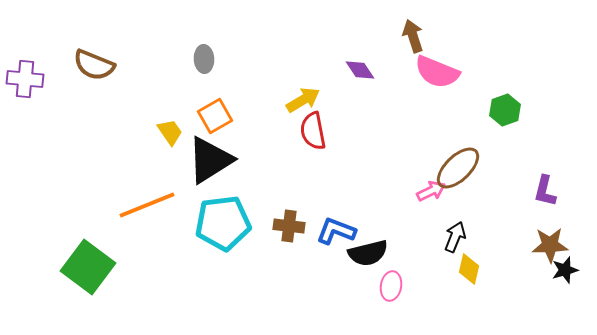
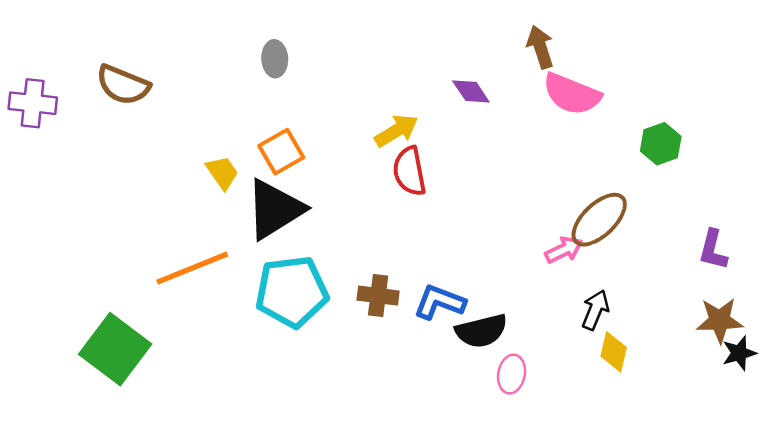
gray ellipse: (204, 59) -> (275, 59), moved

